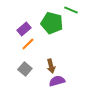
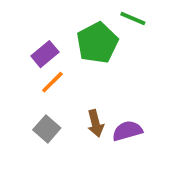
green pentagon: (52, 23) -> (97, 43), turned 30
purple semicircle: (57, 81) -> (127, 131), moved

